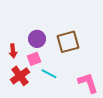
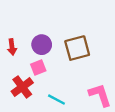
red arrow: (13, 51) -> (12, 47), moved
cyan line: (49, 74) -> (57, 100), moved

